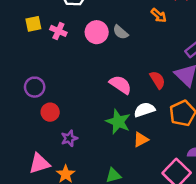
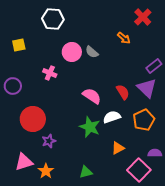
pink cross: (58, 31) -> (50, 73), moved
purple circle: (35, 87) -> (13, 86), moved
red circle: (50, 112) -> (33, 119), size x1.6
orange triangle: (141, 140) -> (118, 148), moved

